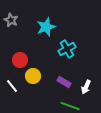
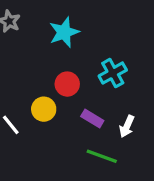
cyan cross: (67, 49) -> (113, 73), moved
red circle: (20, 60) -> (67, 84), moved

